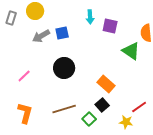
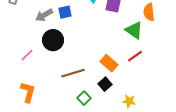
black circle: (64, 68) -> (53, 40), moved
red line: (139, 107) -> (135, 56), moved
brown line: (64, 109) -> (73, 73), moved
green square: (89, 119) -> (84, 98), moved

